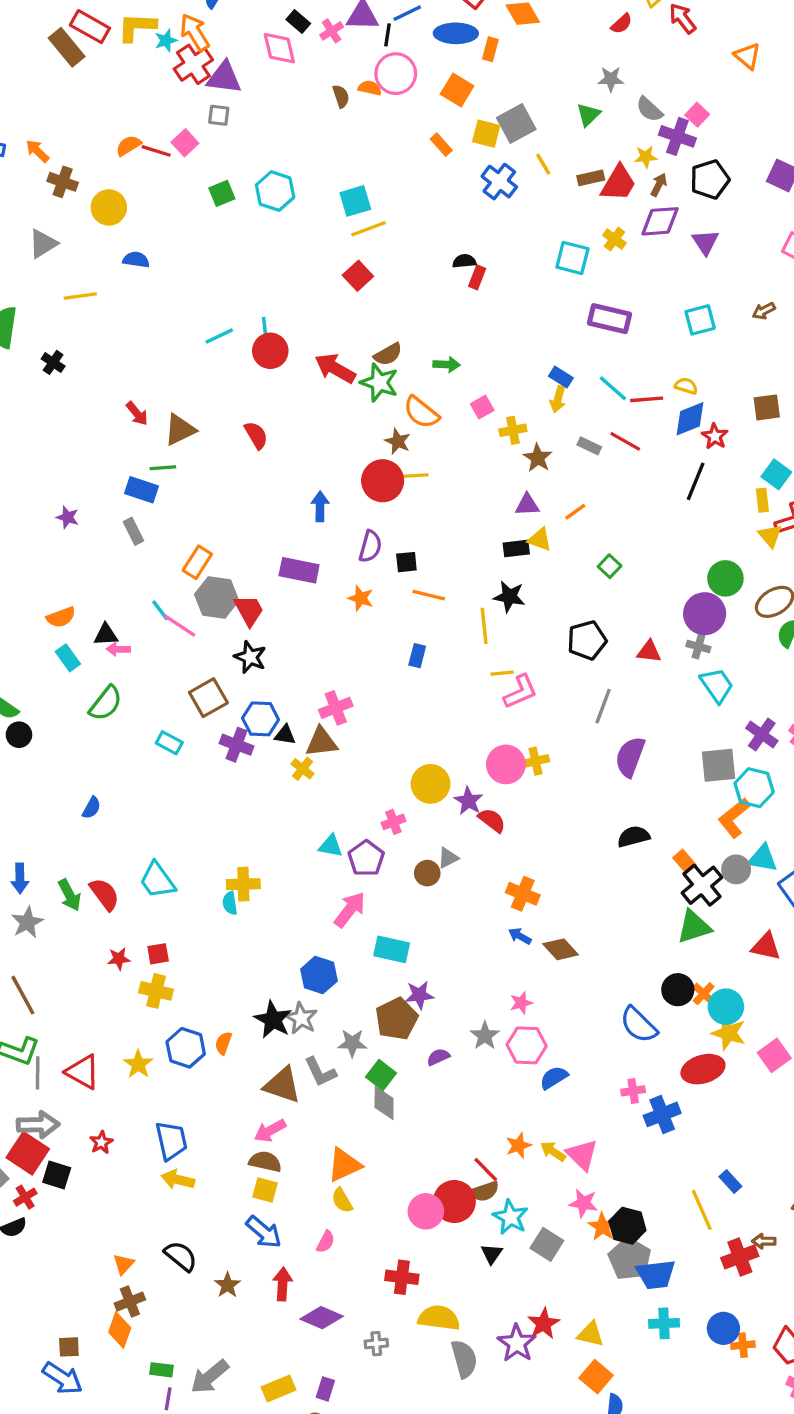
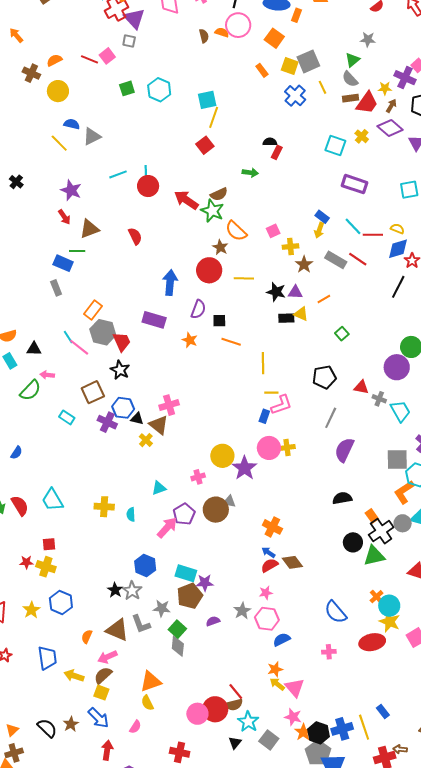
purple triangle: (224, 78) -> (134, 19), turned 35
gray semicircle: (649, 109) -> (350, 79), moved
orange semicircle: (128, 146) -> (54, 60), moved
orange arrow: (37, 151) -> (16, 35), moved
purple diamond: (660, 221) -> (390, 128), turned 40
yellow line: (368, 229) -> (214, 117), turned -55
gray triangle: (43, 244) -> (92, 136), moved
yellow line: (80, 296) -> (59, 143), moved, turned 48
green arrow: (447, 365) -> (250, 173), moved
gray rectangle: (589, 446) -> (336, 260), size x1.5
yellow line: (412, 476) -> (244, 278), moved
blue arrow: (320, 506) -> (170, 283), size x1.4
purple star: (68, 517) -> (71, 190), moved, size x1.5
black star: (509, 597) -> (276, 292), moved
gray cross: (698, 647) -> (379, 399), moved
pink arrow: (118, 649) -> (47, 375), moved
blue rectangle: (417, 656) -> (264, 416), moved
brown triangle: (321, 742) -> (159, 425), turned 40
purple star: (469, 801) -> (244, 468), size x1.4
red semicircle: (492, 820) -> (270, 565), moved, turned -72
cyan triangle: (331, 846) -> (159, 488), turned -35
purple pentagon: (366, 858) -> (184, 514), moved
gray triangle: (448, 858) -> (229, 501), turned 32
brown circle: (427, 873) -> (216, 510), size x1.6
cyan semicircle: (230, 903) -> (131, 515), moved
cyan rectangle: (392, 949) -> (186, 573), moved
red star: (119, 959) -> (26, 562), moved
black circle: (678, 990) -> (353, 542), moved
black star: (273, 1020) -> (115, 590), size x0.7
orange semicircle: (223, 1043) -> (87, 637), moved
blue cross: (662, 1114) -> (342, 729), moved
orange star: (518, 1145) -> (275, 669), moved
brown semicircle: (265, 1162) -> (103, 675), turned -60
yellow arrow: (178, 1180) -> (74, 676), moved
brown star: (228, 1285) -> (71, 724), moved

